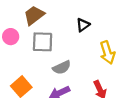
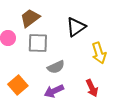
black triangle: (83, 25) -> (76, 27), size x1.5

